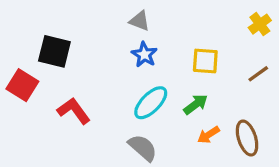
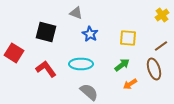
gray triangle: (140, 21) -> (76, 13), moved
black square: (54, 51) -> (46, 32), moved
cyan ellipse: (151, 103) -> (81, 64), moved, turned 45
brown ellipse: (247, 138) -> (154, 69), moved

